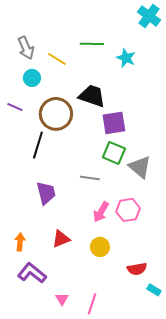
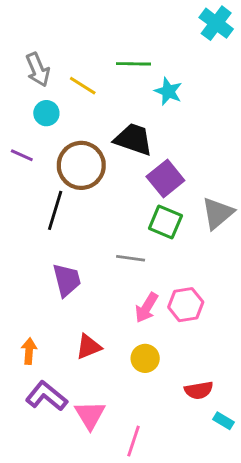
cyan star: (126, 58) -> (168, 91), moved
purple square: (114, 123) -> (165, 178), turned -30
gray triangle: (140, 167) -> (218, 213), moved, turned 40
pink triangle: (62, 299) -> (90, 415), moved, size x1.6

